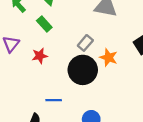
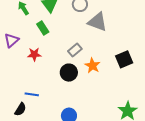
black circle: (83, 70) -> (69, 73), size x0.7
blue line: (54, 100) -> (32, 94), moved

